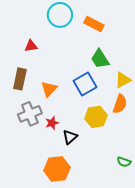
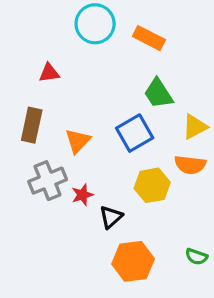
orange semicircle: (120, 104) -> (190, 165), turned 78
orange hexagon: (57, 169) -> (133, 261), moved

